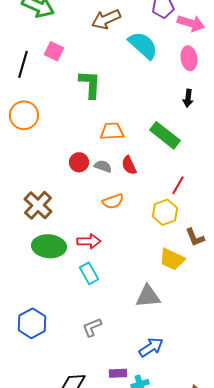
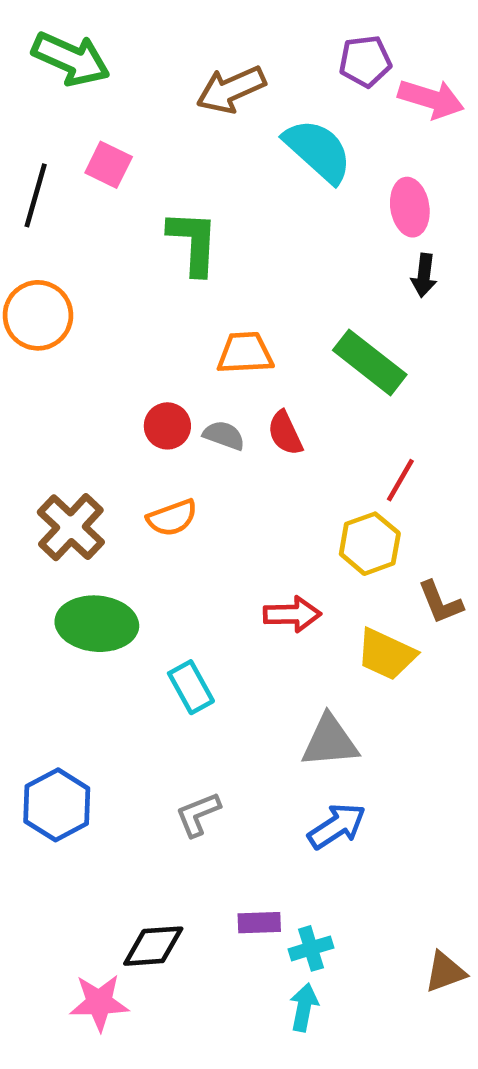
pink ellipse: (189, 58) -> (410, 207), moved
orange semicircle: (113, 201) -> (172, 518), moved
red arrow: (89, 241) -> (292, 614), moved
blue arrow: (151, 347) -> (337, 826), moved

